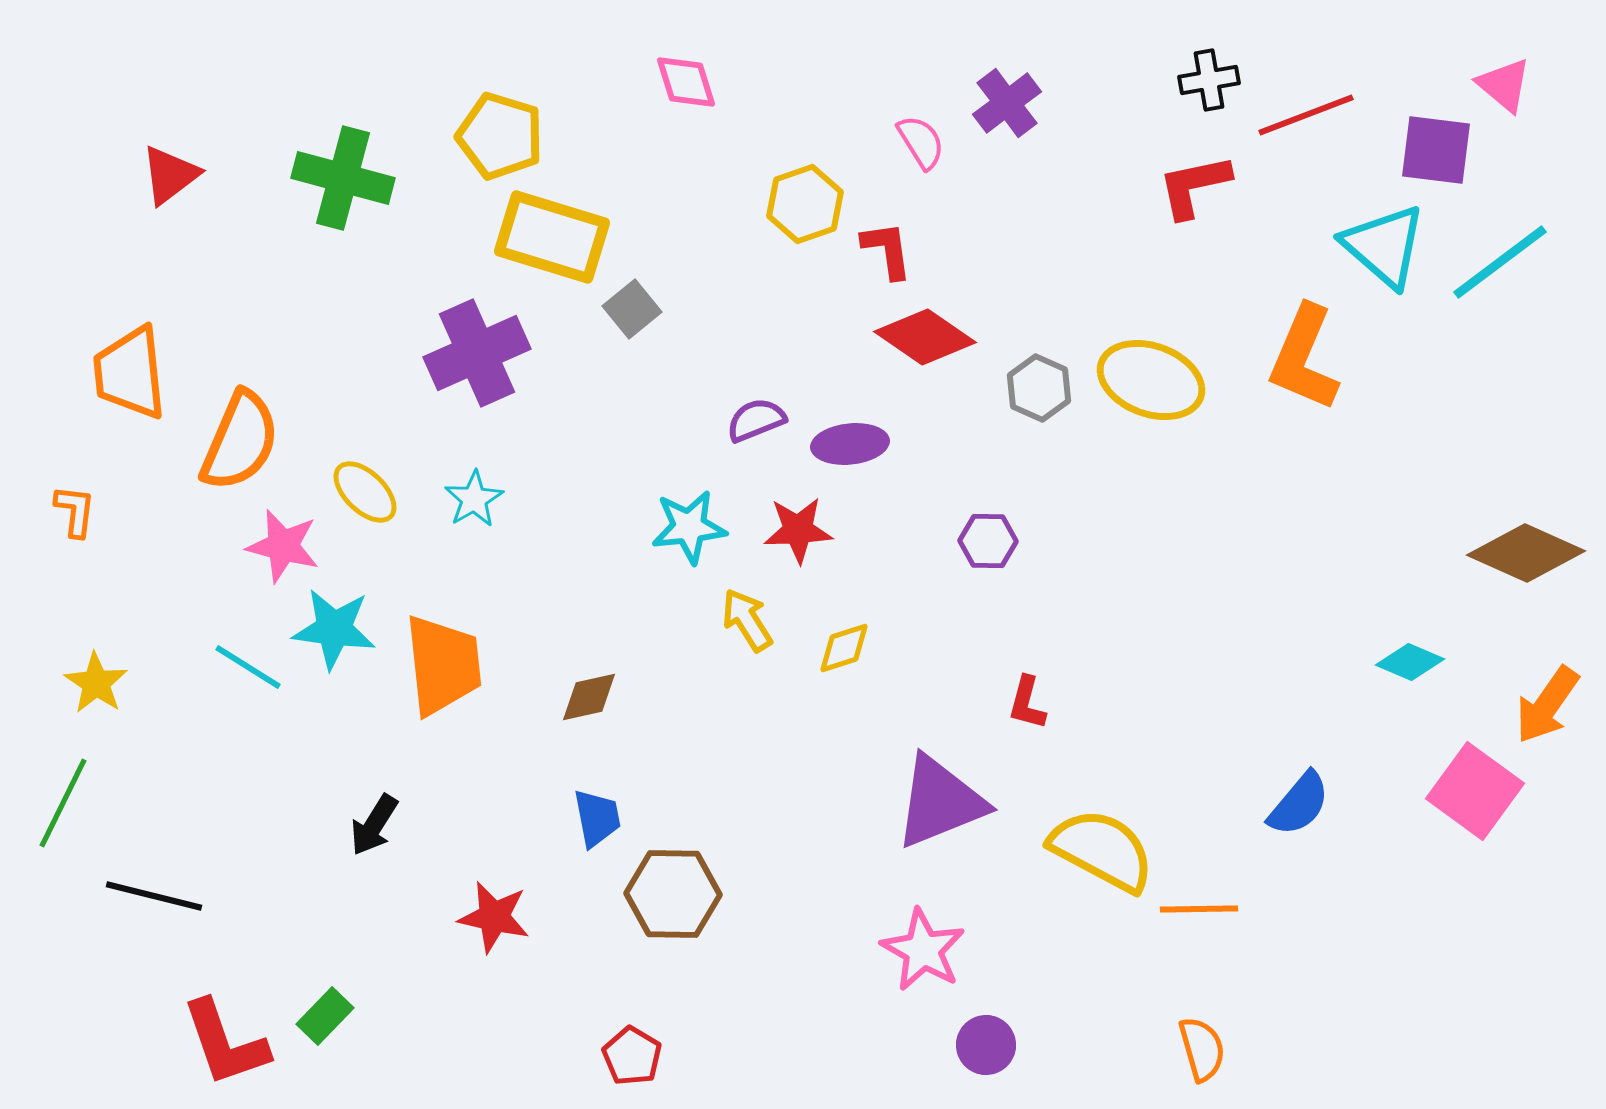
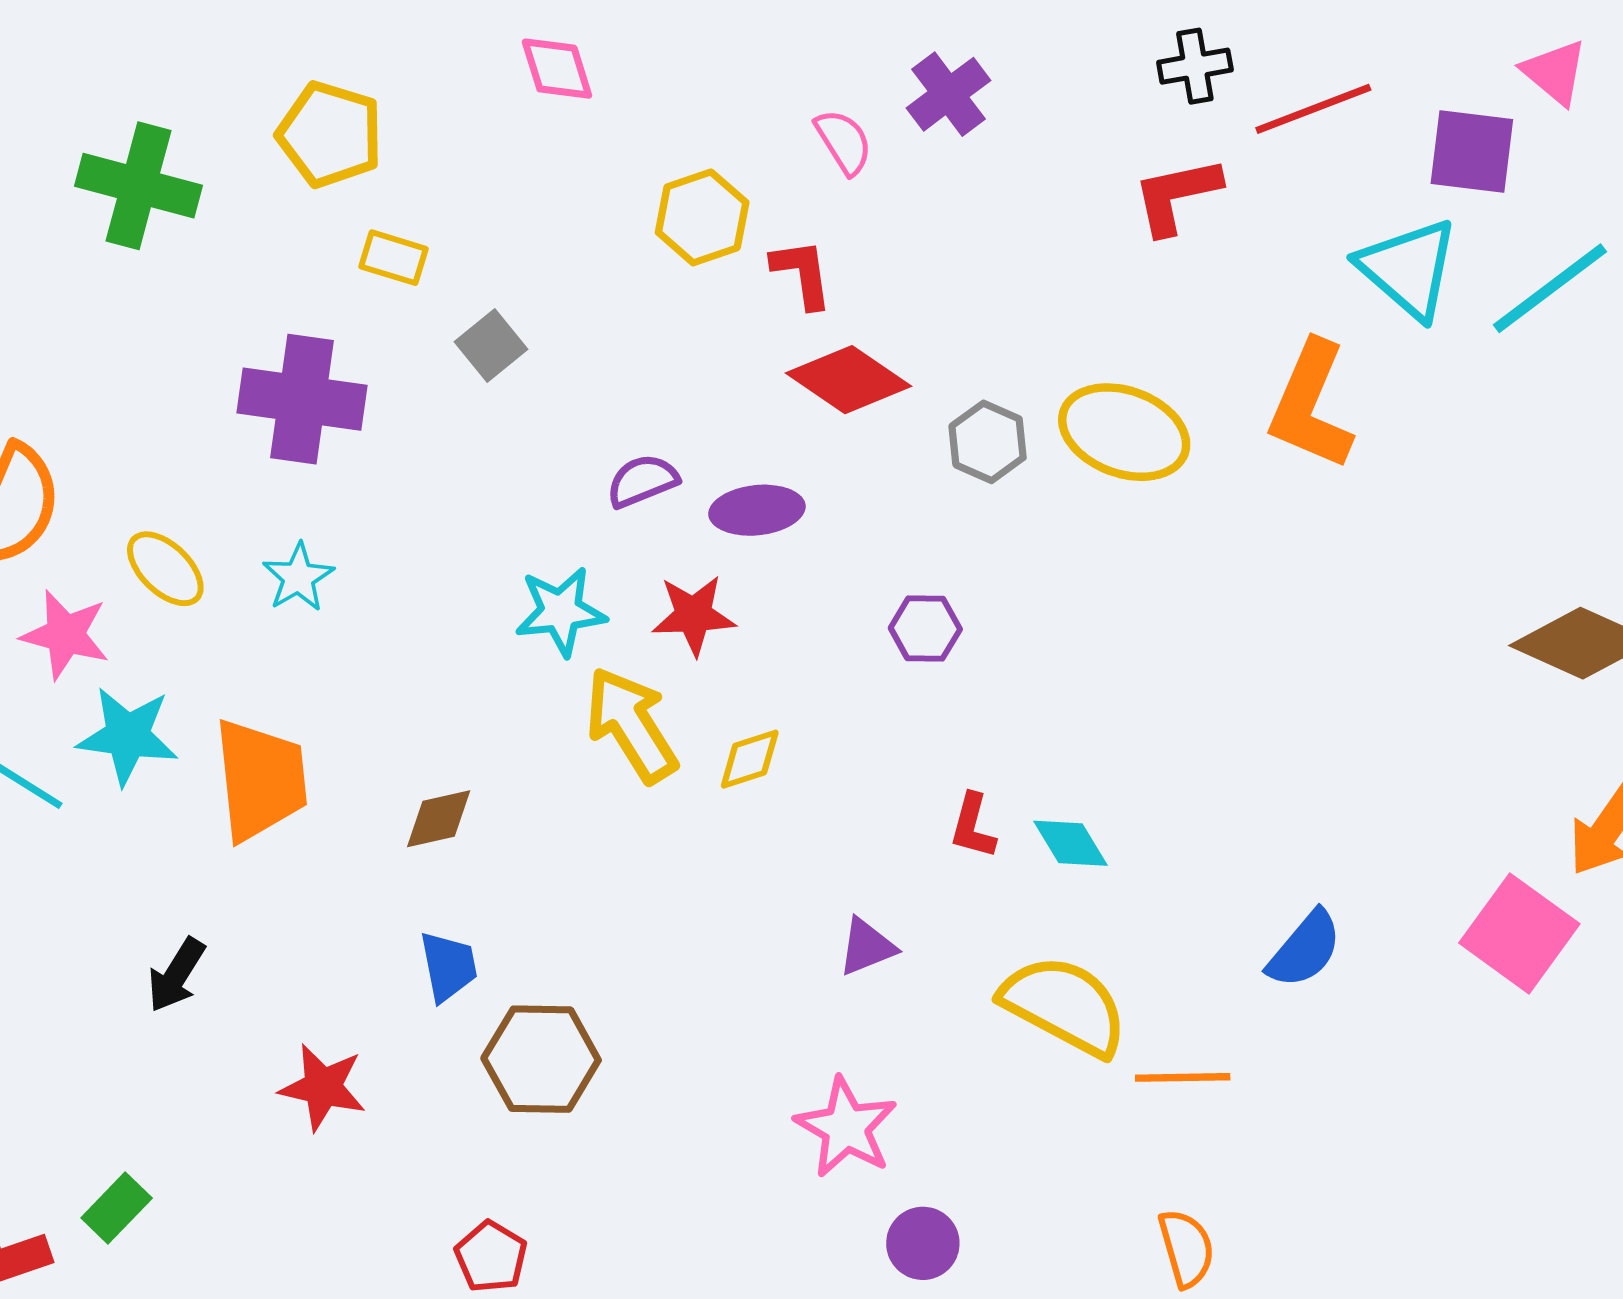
yellow rectangle: (552, 237) -> (393, 258), size x0.5
purple cross: (477, 353) -> (302, 399), turned 32
yellow arrow: (747, 620) -> (631, 725), size x1.5
cyan diamond: (1410, 662) -> (1070, 843), moved, turned 36
purple triangle: (940, 802) -> (867, 947), size x0.5

